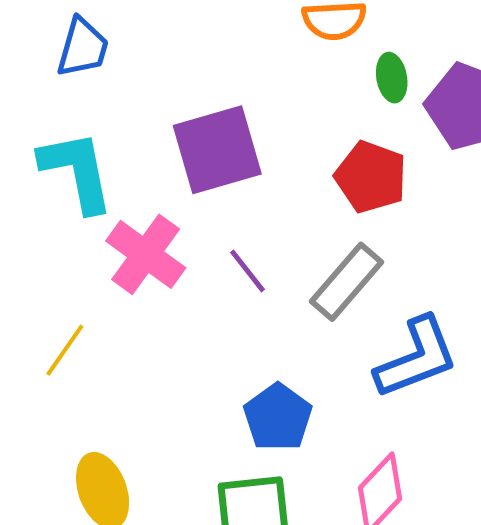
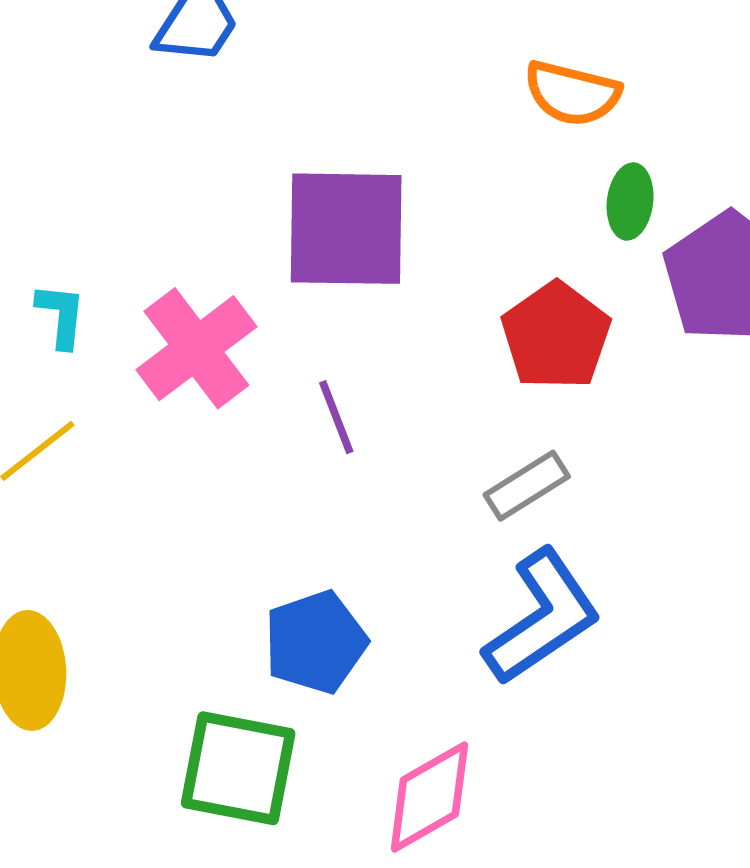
cyan L-shape: (77, 171) -> (61, 315), moved, size x0.5
gray rectangle: (347, 282) -> (527, 486), moved, size x0.7
blue L-shape: (417, 358) -> (542, 617), turned -30

